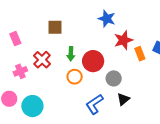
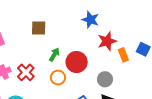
green arrow: (71, 54) -> (54, 55), turned -152
red cross: (42, 60) -> (26, 72), moved
gray circle: (114, 78) -> (105, 79), moved

